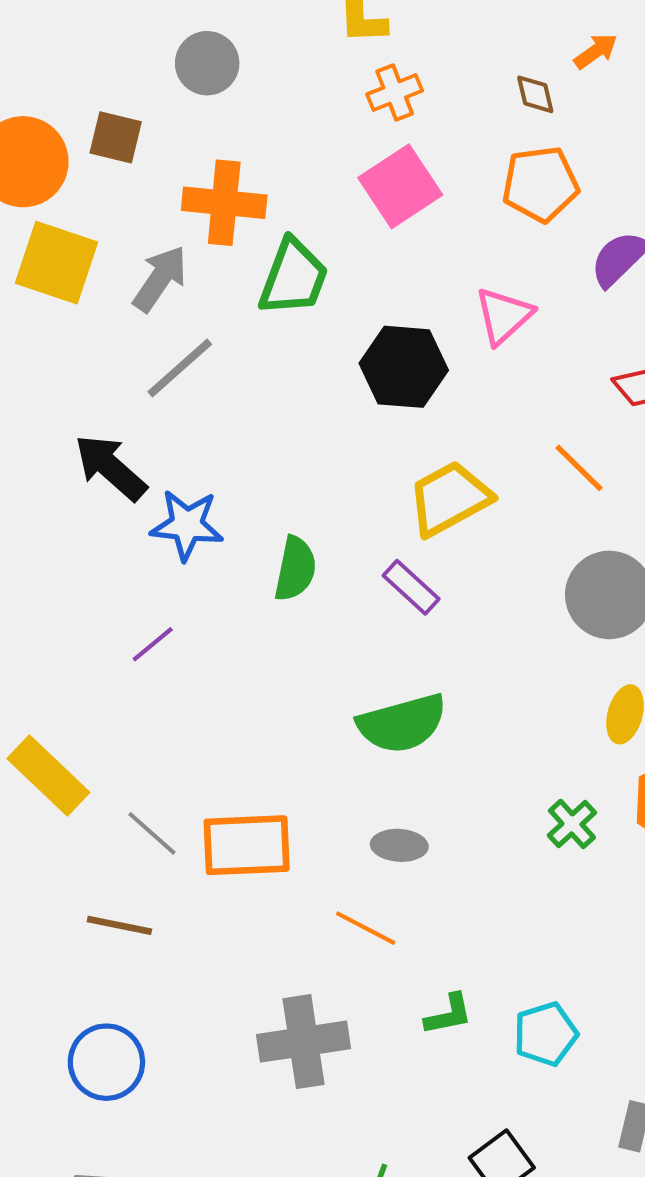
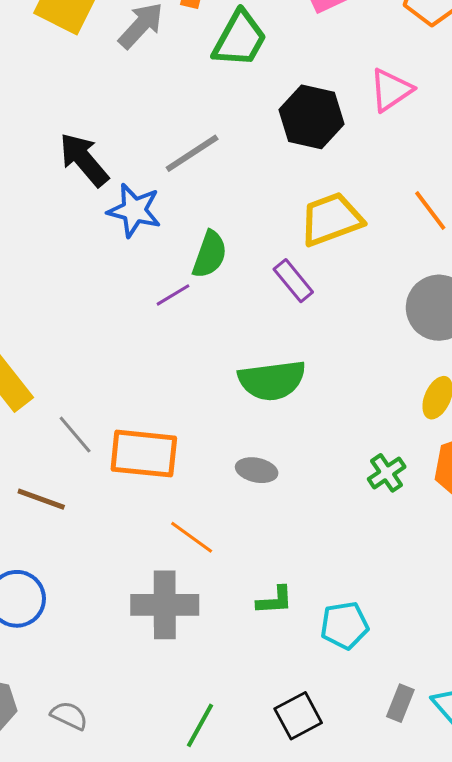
gray line: (180, 368) -> (192, 153), moved
purple line: (153, 644) -> (173, 295), moved
orange line: (366, 928) -> (192, 537), moved

